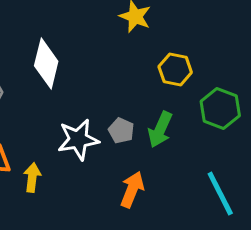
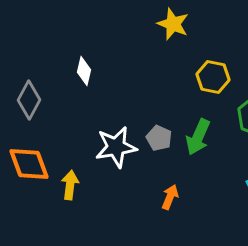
white diamond: (46, 64) -> (84, 71), size x0.6
orange arrow: (132, 190) -> (170, 197), size x0.7

